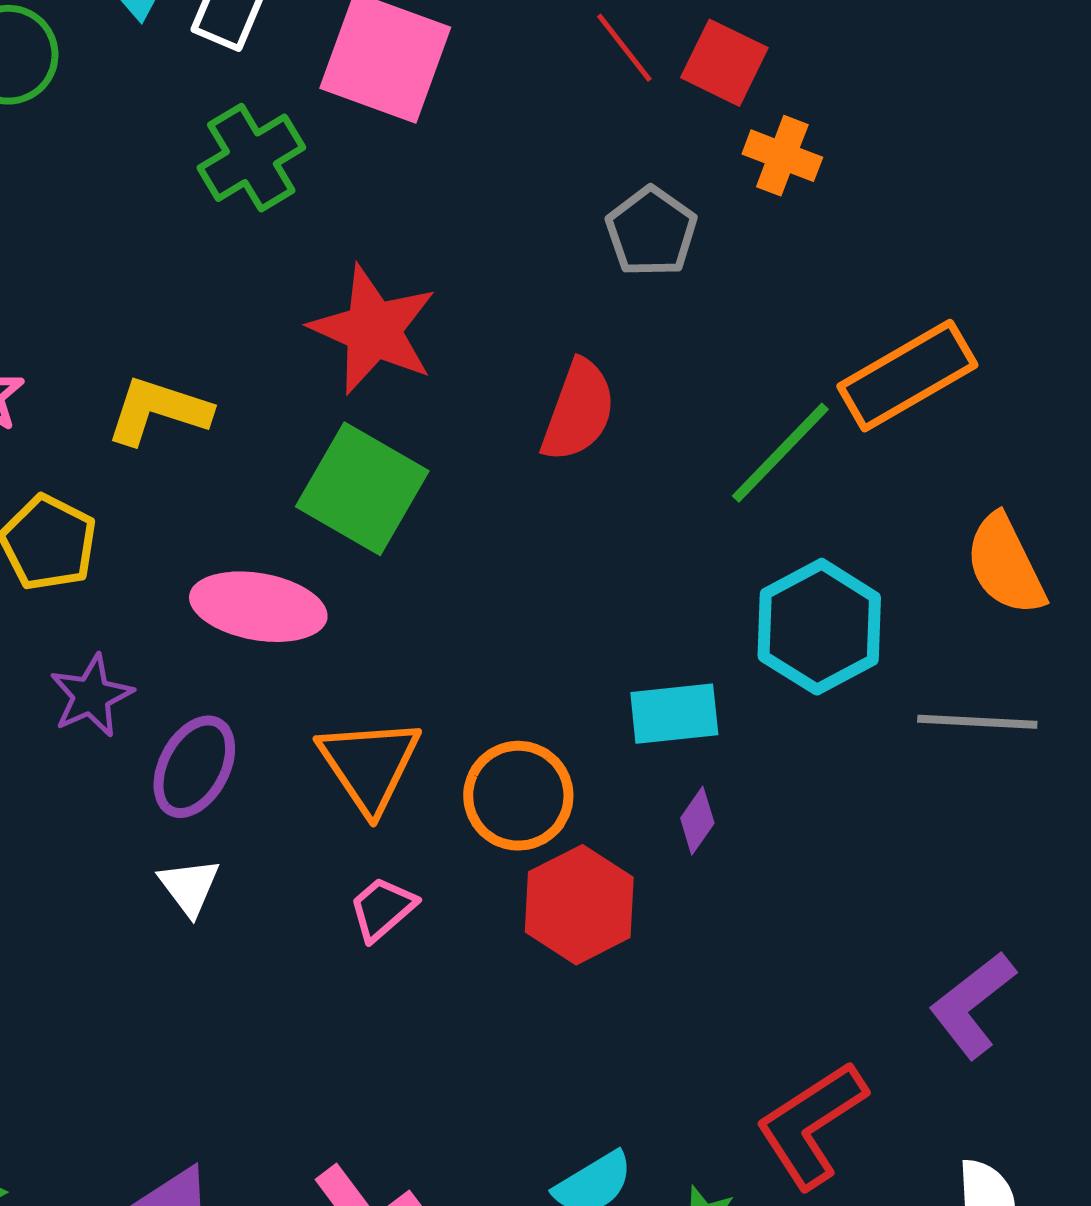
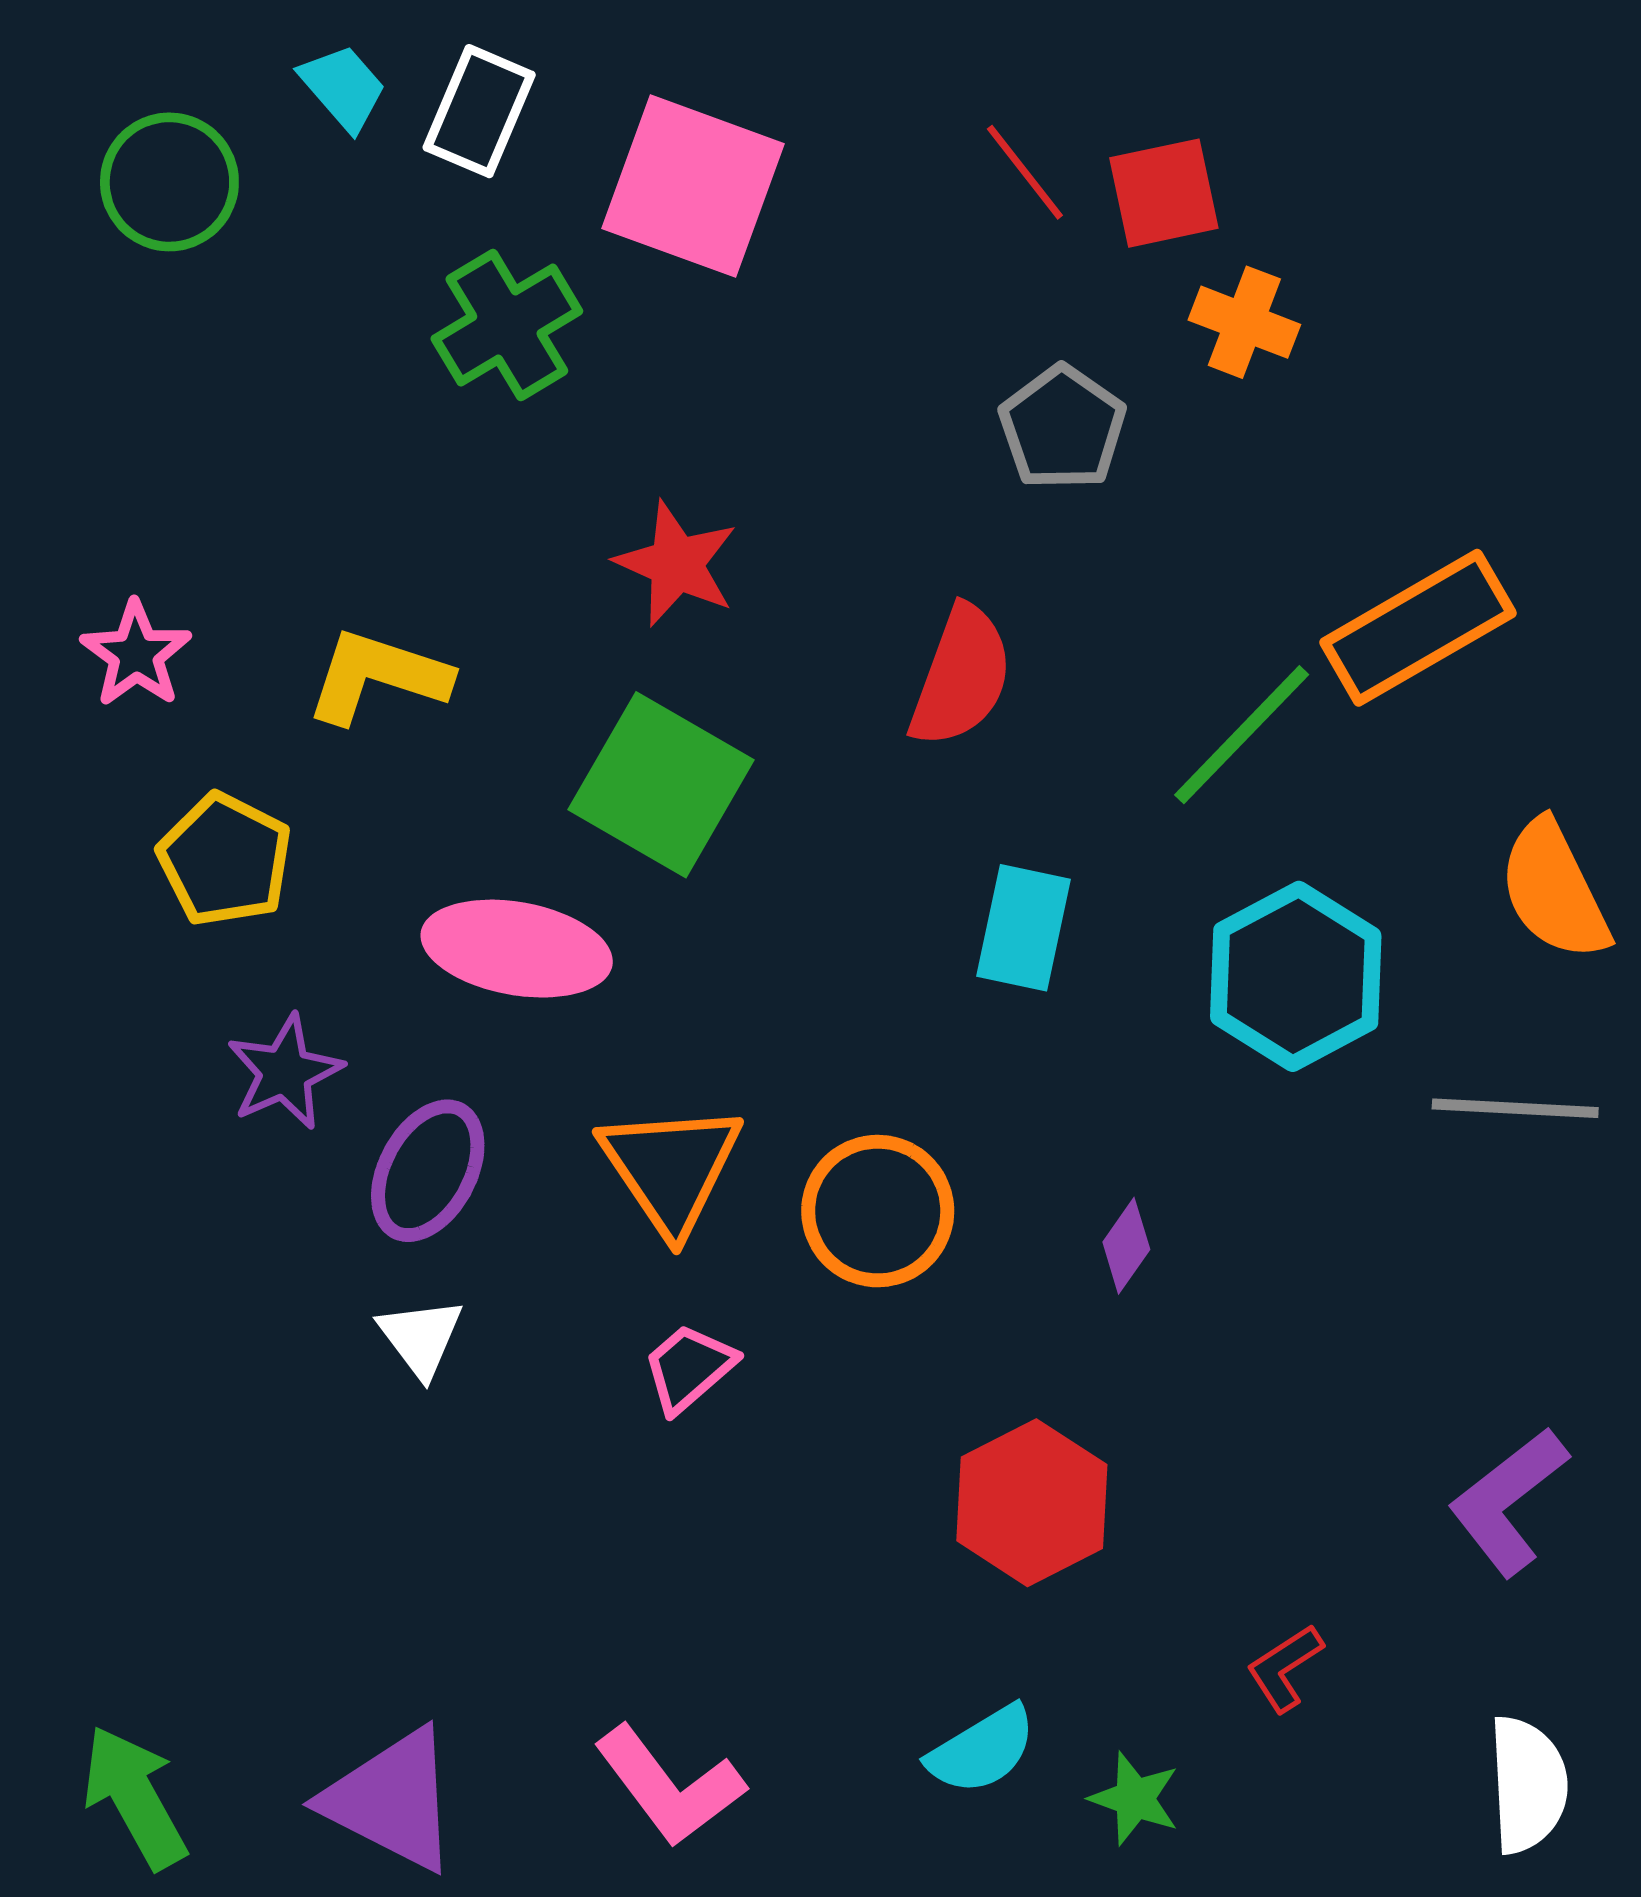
red square: (724, 63) -> (1164, 193), turned -38
red star: (373, 330) -> (676, 564), size x0.7
cyan rectangle: (674, 714) -> (1024, 928), moved, turned -72
red hexagon: (579, 905) -> (1032, 1503), moved
red L-shape: (811, 1125) -> (1285, 1668), size x0.5

